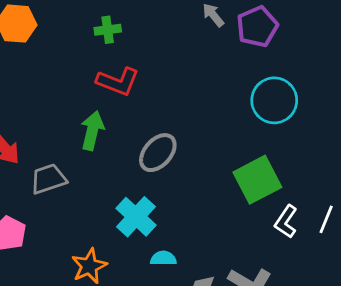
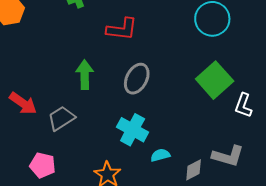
red L-shape: (118, 82) -> (122, 29), moved

